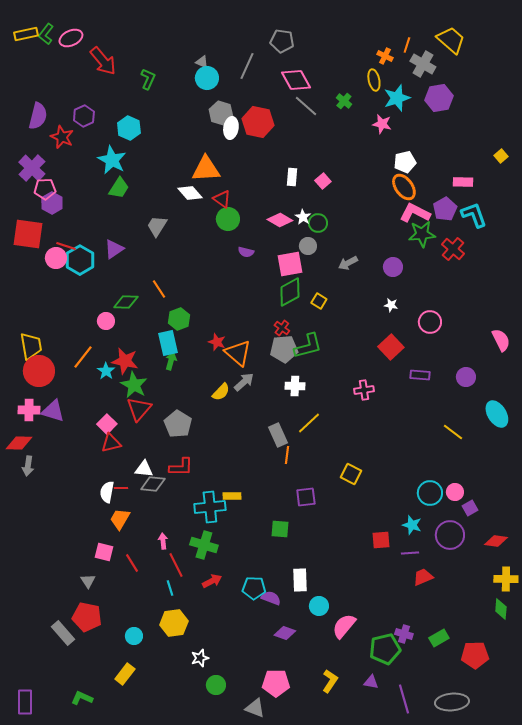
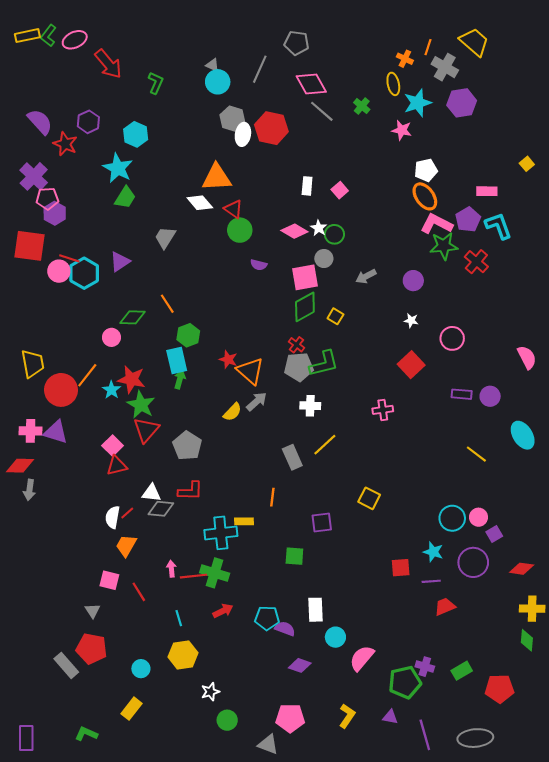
purple semicircle: (38, 116) -> (40, 122), turned -56
red circle: (39, 371) -> (61, 390), moved
purple rectangle: (420, 375) -> (462, 394), moved
orange line: (287, 455) -> (272, 497), moved
red line: (121, 488) -> (127, 513), turned -40
red line: (176, 565) -> (193, 576), moved, turned -70

